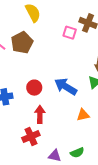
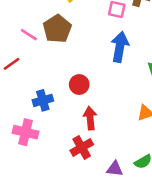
blue arrow: (66, 87) -> (120, 47), moved, turned 75

